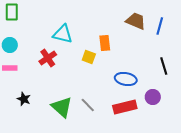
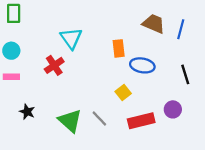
cyan triangle: (63, 34) -> (71, 38), turned 40
yellow square: (89, 57) -> (123, 93), moved, turned 32
blue ellipse: (126, 79) -> (142, 65), moved

